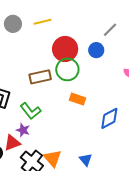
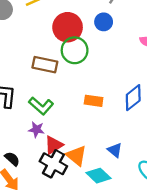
brown rectangle: (40, 77) -> (45, 65), turned 35
orange rectangle: (78, 99) -> (94, 101), moved
red triangle: (12, 143) -> (54, 145), moved

